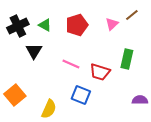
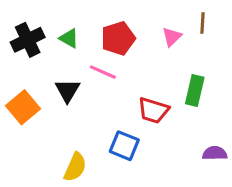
brown line: (132, 15) -> (202, 23), turned -48
black triangle: (34, 51) -> (67, 90), moved
pink line: (71, 64) -> (103, 72), moved
orange square: (15, 95) -> (23, 107), moved

